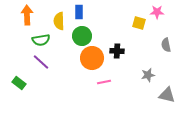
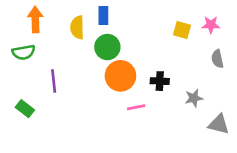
pink star: (157, 12) -> (211, 25), moved
green semicircle: (41, 40) -> (24, 52), moved
black cross: (117, 51) -> (160, 81), moved
purple line: (41, 62) -> (54, 81), turned 42

